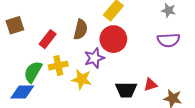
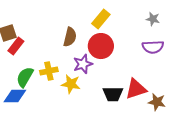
red rectangle: (48, 39) -> (16, 46), moved
red triangle: (150, 85) -> (136, 89), size x1.6

